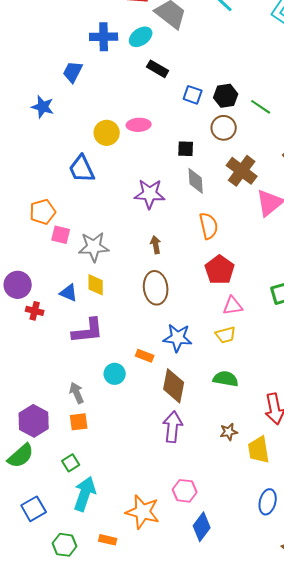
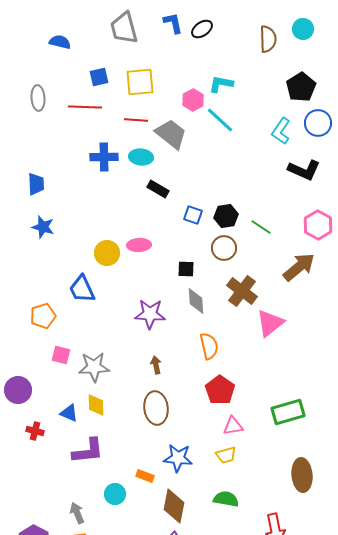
cyan ellipse: (141, 37) -> (141, 157), turned 40
blue trapezoid: (73, 72) -> (36, 184), moved, turned 150
orange pentagon: (43, 212) -> (43, 316), moved
purple circle: (18, 285) -> (18, 390), moved

